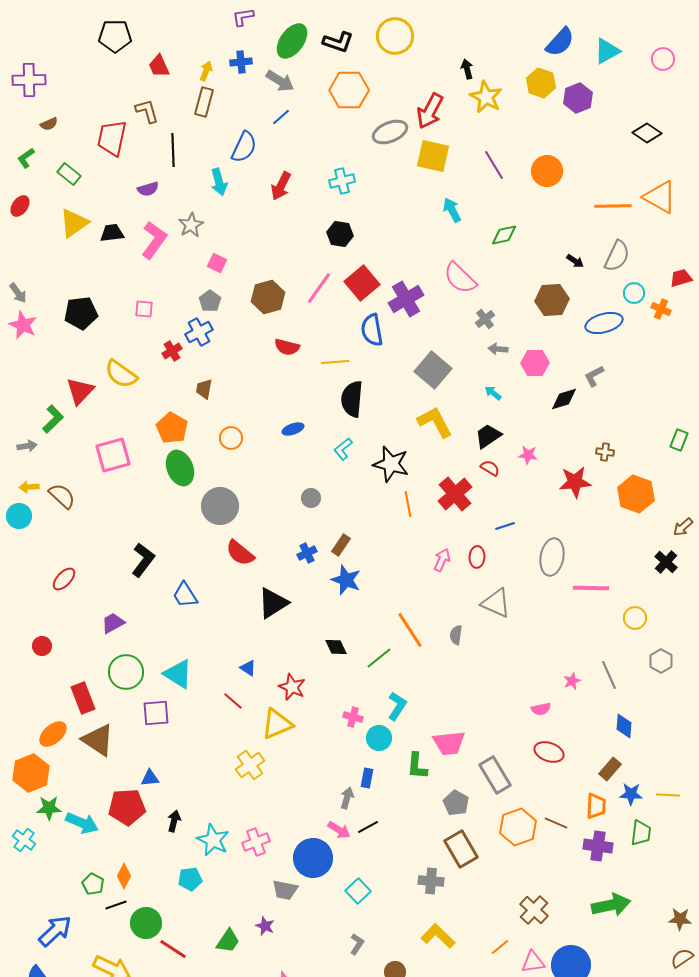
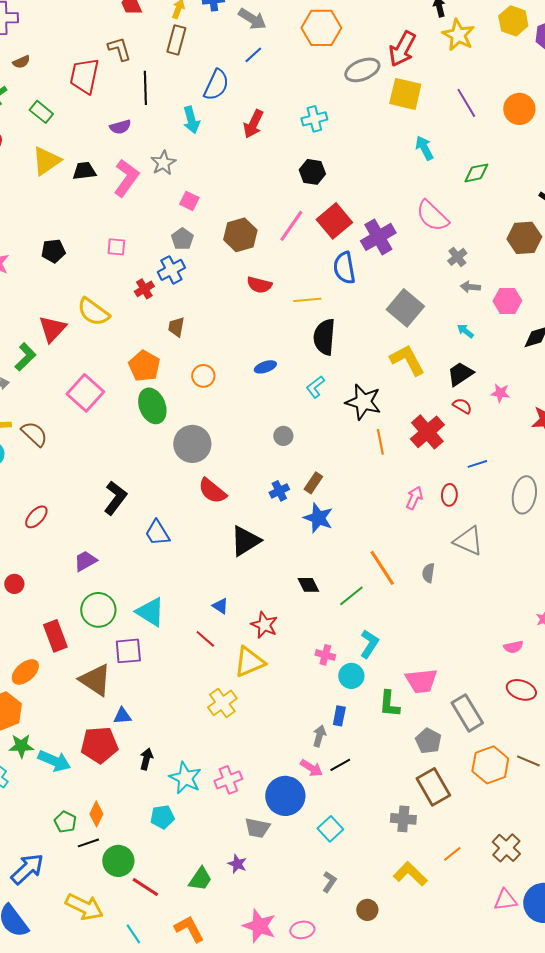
black pentagon: (81, 313) -> (53, 251), size x0.7
pink square: (113, 455) -> (85, 393), turned -33
brown triangle: (98, 740) -> (95, 680), moved
orange line: (500, 947) -> (452, 854), moved

